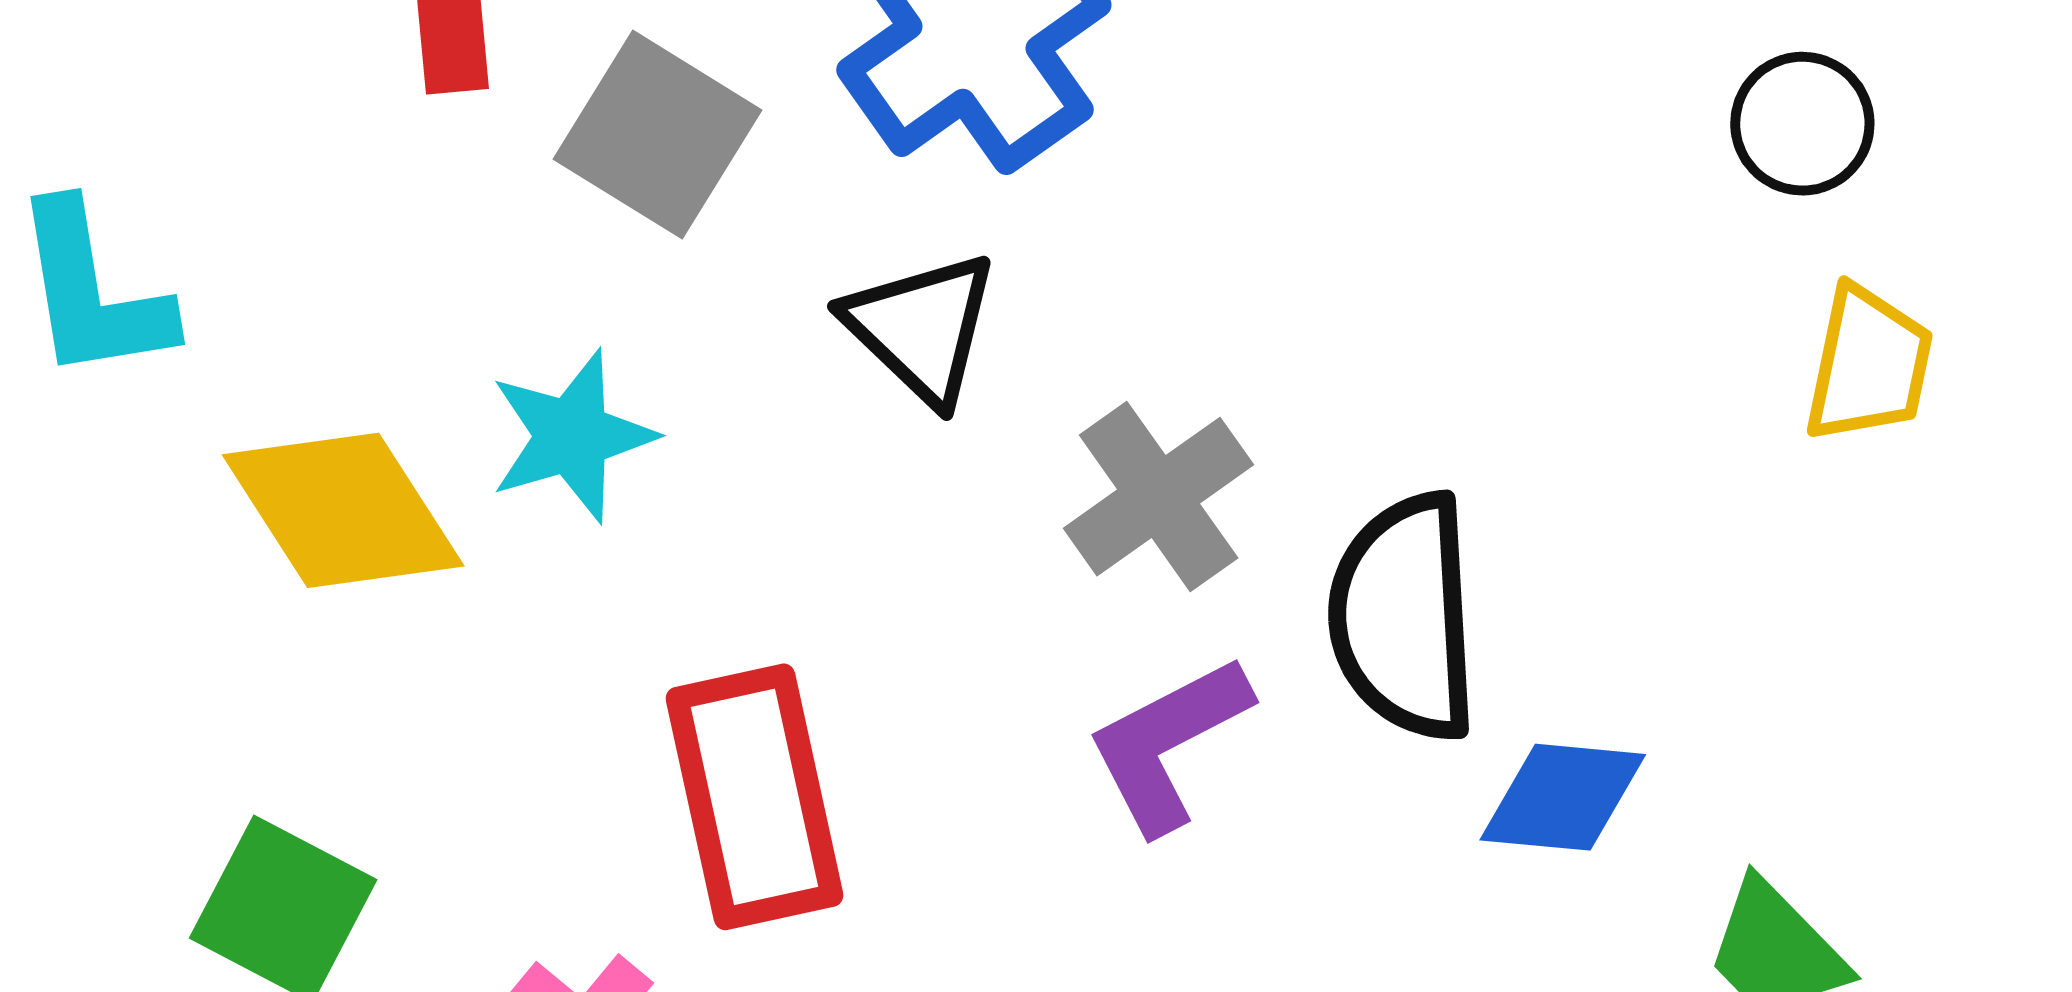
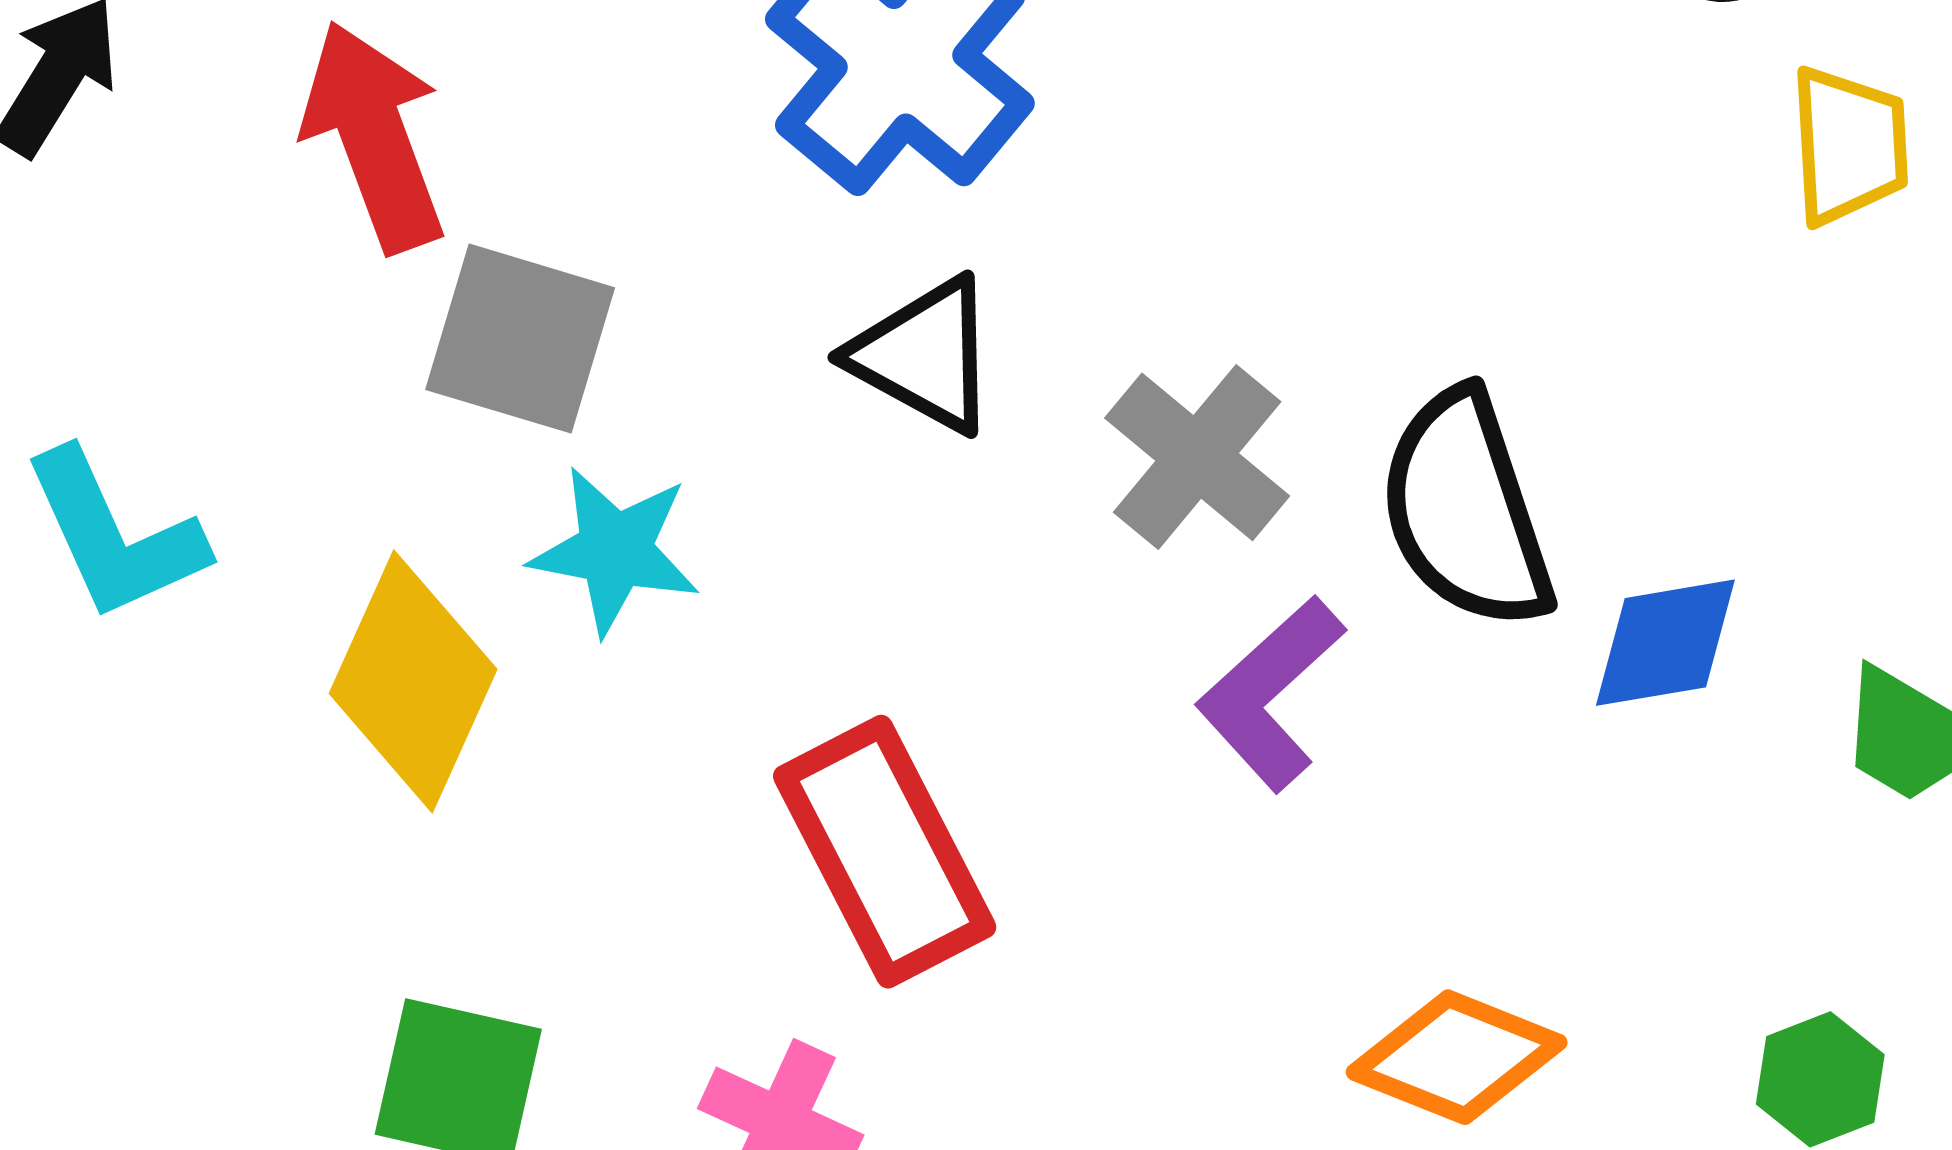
gray square: (658, 135) -> (520, 339), moved
cyan star: (572, 436) -> (615, 550), turned -30
yellow diamond: (343, 510) -> (413, 681), turned 72

